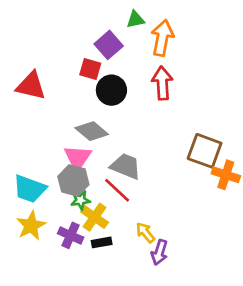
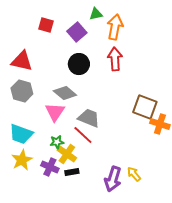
red square: (90, 69) -> (46, 25), moved
gray hexagon: (73, 180) -> (22, 91), moved
yellow arrow: (145, 233) -> (134, 174), moved
purple arrow: (159, 252) -> (113, 179), size x1.4

